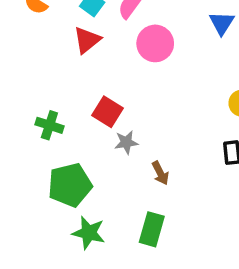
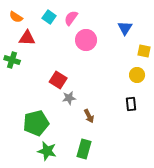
red triangle: (87, 40) -> (27, 38), moved, turned 42
green cross: (49, 125) -> (12, 60), moved

